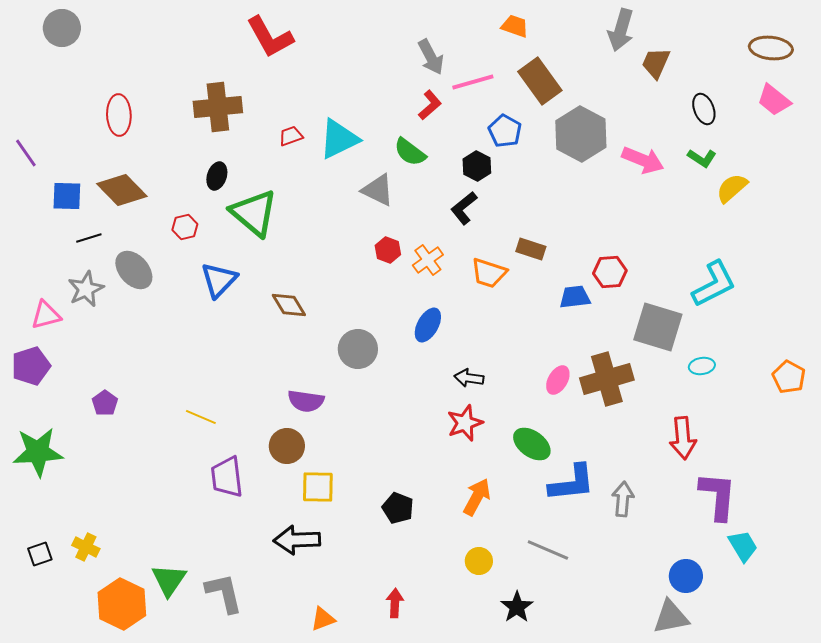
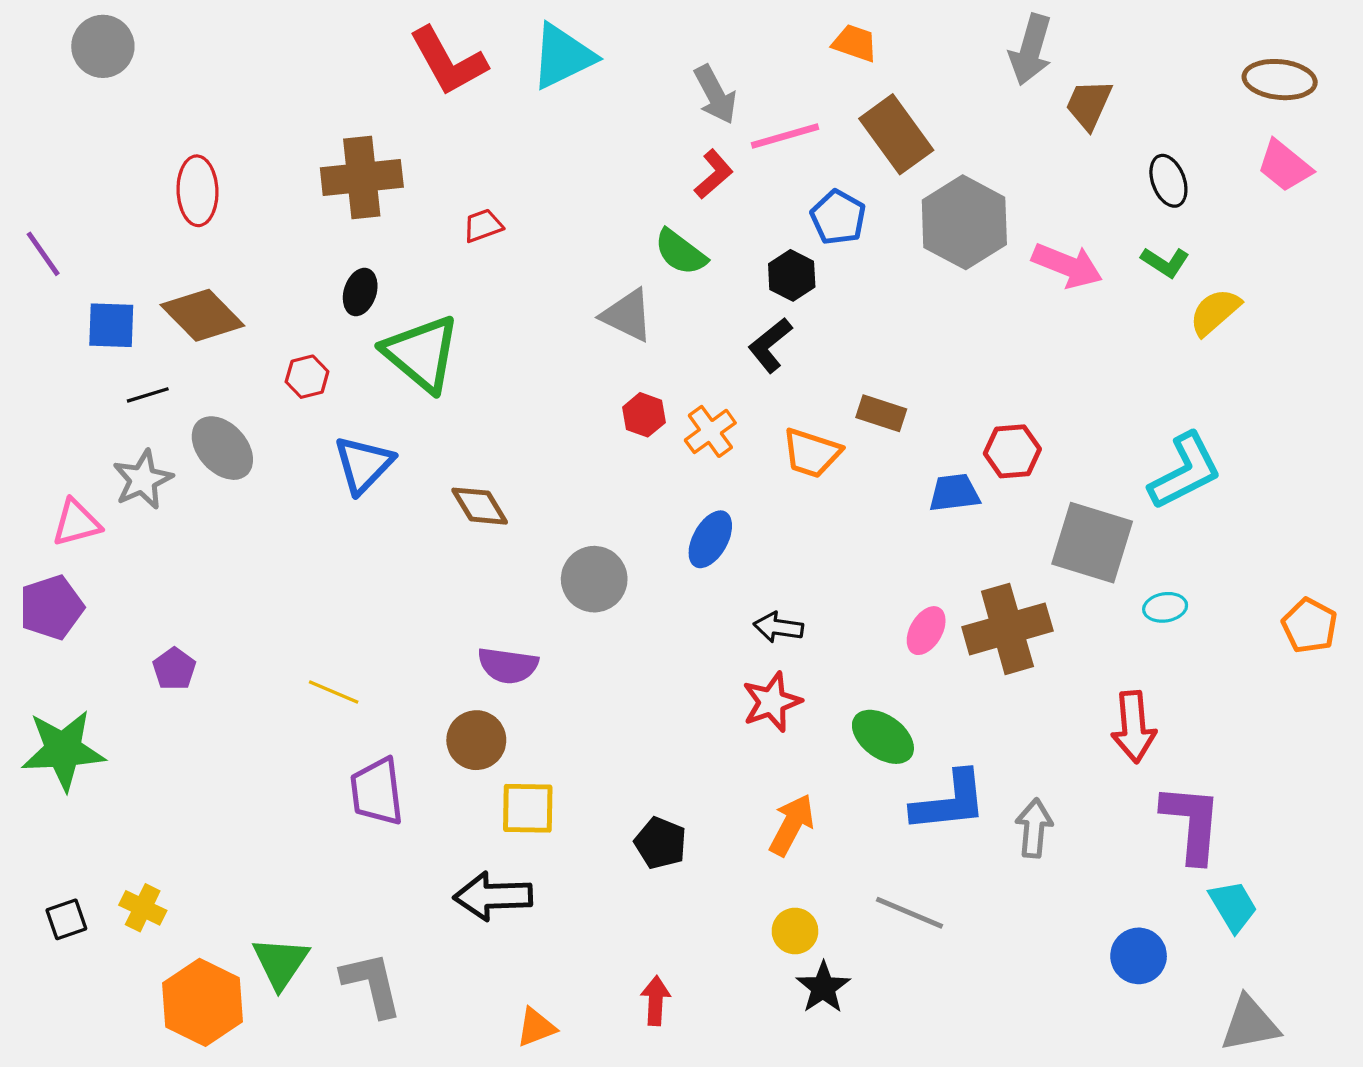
cyan triangle: (339, 139) -> (563, 56), moved
black star: (517, 607) -> (823, 987), moved
gray triangle: (671, 617) -> (1250, 1024), moved

